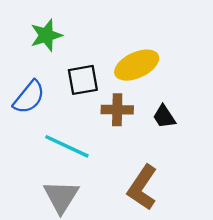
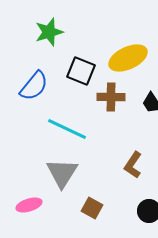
black square: (83, 80) -> (81, 71), turned 32
brown L-shape: (142, 188) -> (133, 165), size x0.7

